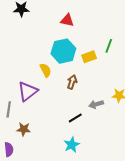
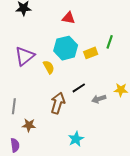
brown arrow: (72, 82) -> (58, 103), moved, size x1.5
purple triangle: (28, 91) -> (25, 56), moved
black line: (75, 118) -> (79, 88), moved

